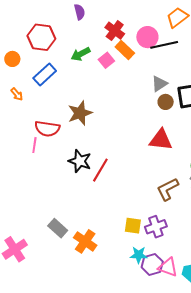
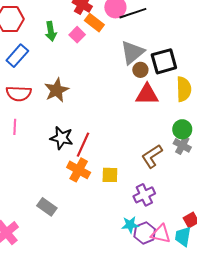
green arrow: (81, 54) -> (51, 31), turned -66
gray triangle: (159, 84) -> (132, 52), size x1.5
red semicircle: (47, 129) -> (19, 94), moved
red triangle: (161, 140) -> (147, 94), moved
yellow square: (133, 226) -> (110, 175), moved
orange cross: (85, 241) -> (79, 170), moved

